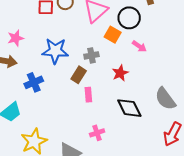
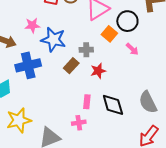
pink star: (16, 38) -> (32, 25), moved
red star: (120, 73) -> (98, 71), moved
blue cross: (34, 82) -> (28, 65), size x1.4
pink rectangle: (88, 95) -> (87, 102), moved

